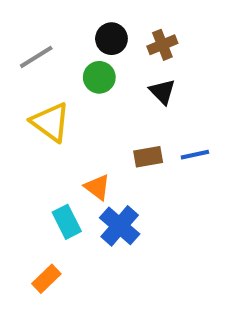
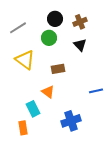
blue line: (195, 155) -> (96, 91), moved
brown rectangle: (148, 157) -> (58, 69), moved
blue cross: (120, 226) -> (71, 121), moved, turned 30
orange rectangle: (46, 279) -> (23, 128), moved, turned -56

